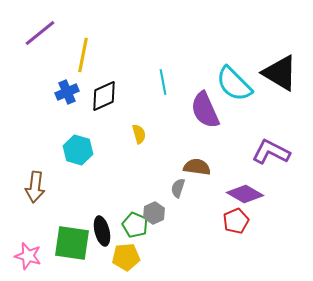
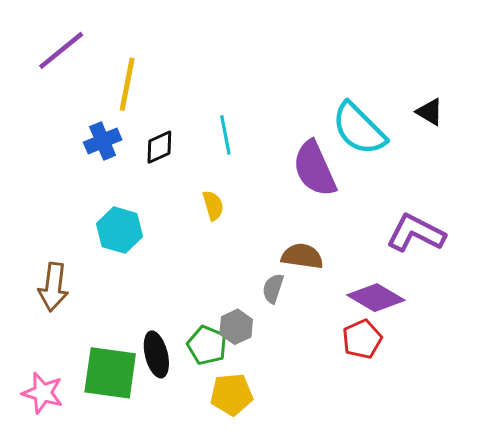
black triangle: (280, 73) -> (430, 112), size x0.5
cyan line: (163, 82) -> (225, 135), moved
black diamond: (104, 96) -> (159, 147), size x0.7
yellow pentagon: (126, 257) -> (232, 394), moved

